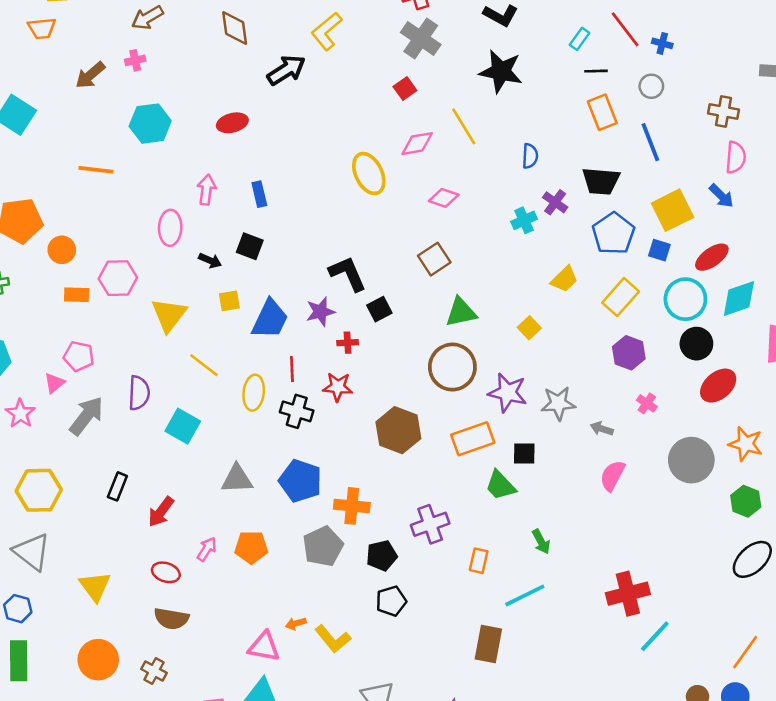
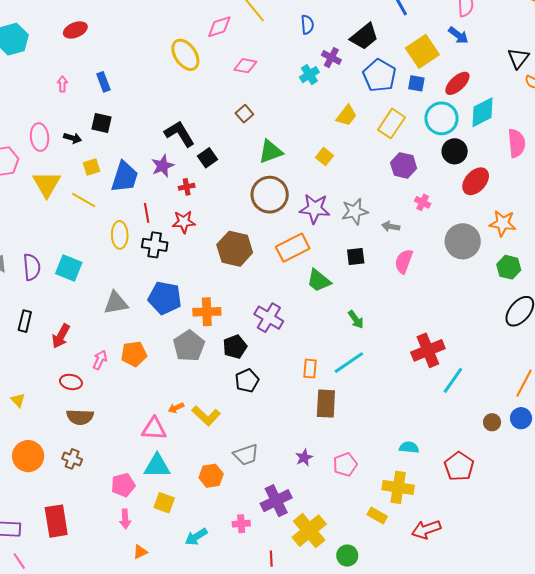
black trapezoid: (601, 181) -> (364, 36), turned -36
pink arrow: (206, 190) -> (62, 84), size x0.7
pink ellipse: (170, 228) -> (40, 137), moved
brown square: (434, 259) -> (244, 114), size x0.7
yellow line: (204, 365) -> (84, 200), moved
purple semicircle: (139, 393) -> (32, 267), moved
black square: (524, 453) -> (356, 256), moved
purple cross: (430, 524) -> (269, 318), turned -32
orange rectangle: (479, 561) -> (310, 369), moved
yellow triangle: (95, 586) -> (18, 400), size x0.6

